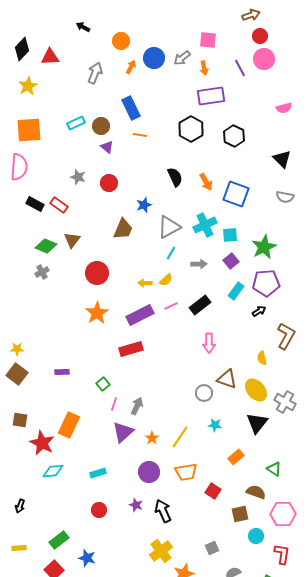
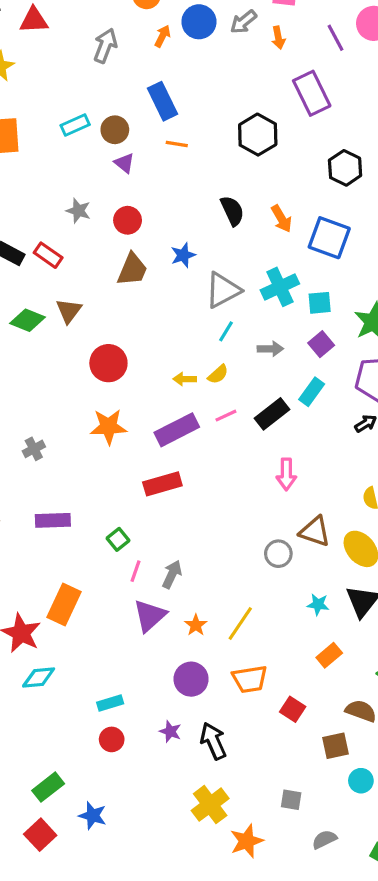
purple rectangle: (211, 96) -> (312, 93), moved, turned 72
black hexagon: (234, 136) -> (345, 168), moved
brown trapezoid: (123, 229) -> (132, 269), moved
gray cross: (42, 272) -> (34, 449), moved
cyan rectangle: (236, 291) -> (312, 392), moved
orange star: (97, 313) -> (108, 427), turned 30
purple rectangle: (62, 372) -> (53, 520), size x1.5
cyan star: (215, 425) -> (318, 604), moved
cyan rectangle: (98, 473) -> (110, 703), moved
gray square: (212, 548) -> (291, 800), turned 32

